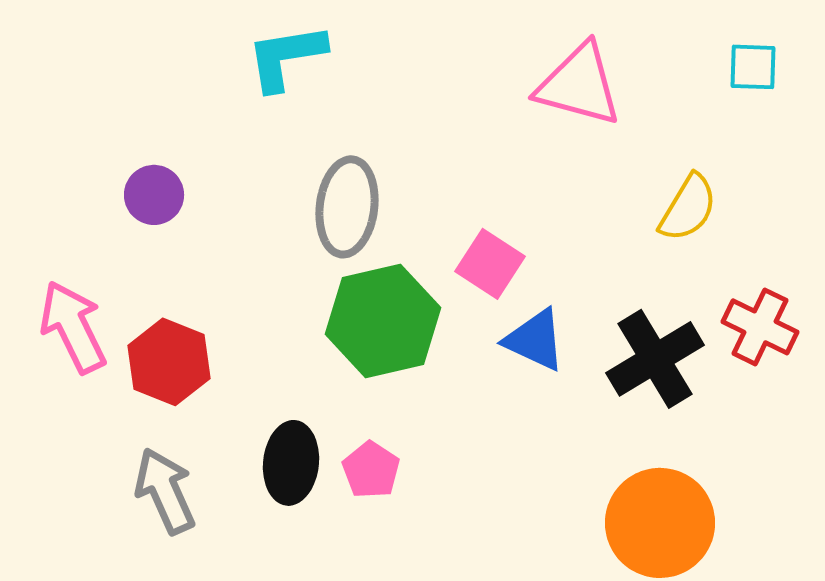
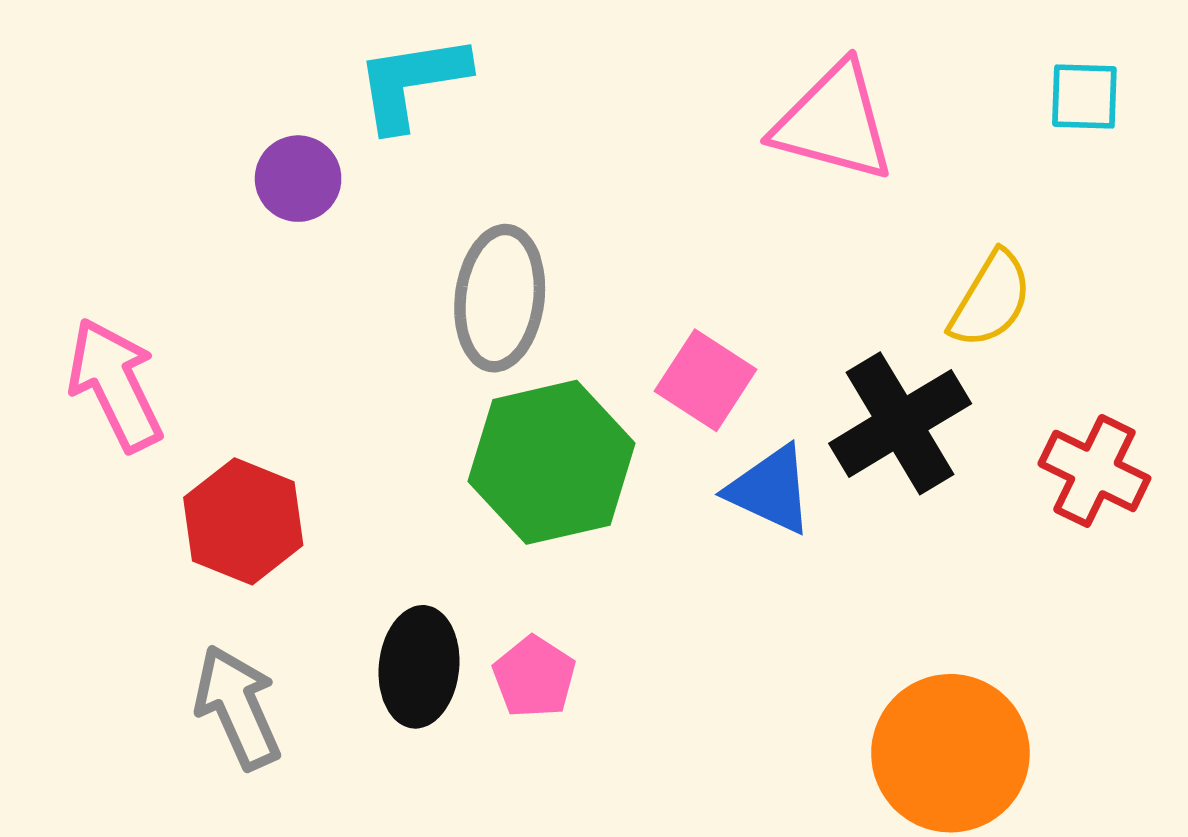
purple circle: (154, 195) -> (298, 179), moved
pink arrow: (73, 327) -> (115, 385), moved
black cross: (655, 359) -> (900, 423), moved

